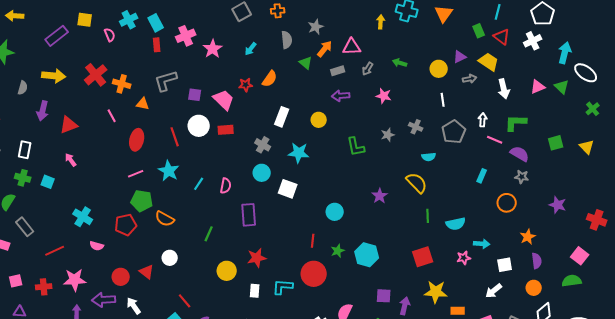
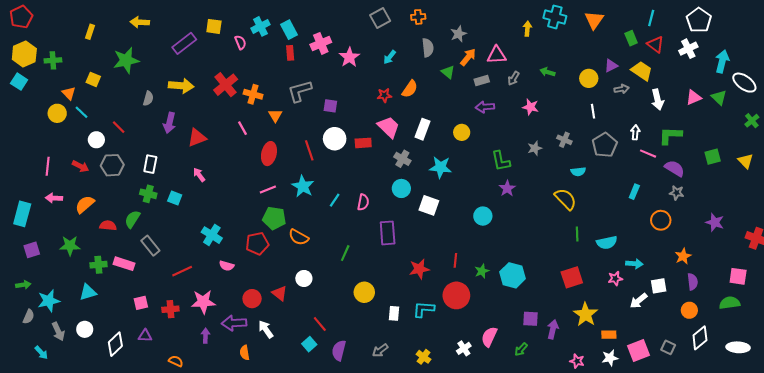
pink trapezoid: (224, 100) -> (389, 127), moved
orange triangle: (143, 104) -> (275, 115), turned 48
purple star: (380, 196) -> (507, 188), moved
cyan circle: (335, 212) -> (483, 216), moved
pink square: (580, 256) -> (738, 276), turned -30
red star: (257, 258) -> (419, 269), moved
white arrow: (494, 291) -> (639, 301), moved
yellow star: (436, 292) -> (586, 314), turned 30

